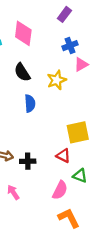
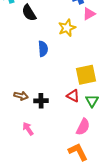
black semicircle: (22, 72) -> (29, 13), moved
green triangle: (80, 176) -> (92, 101), moved, turned 40
pink semicircle: (60, 190) -> (83, 127), moved

